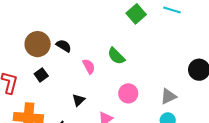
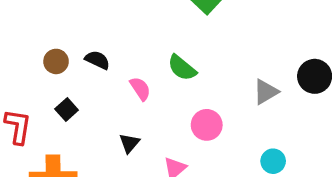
brown circle: (38, 44) -> (56, 61), size x0.6
gray triangle: (168, 96) -> (266, 92), moved

